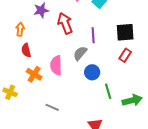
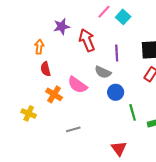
gray semicircle: (80, 53) -> (103, 72), turned -105
pink semicircle: (56, 65) -> (77, 85), turned -54
gray line: (52, 107) -> (73, 129), turned -40

